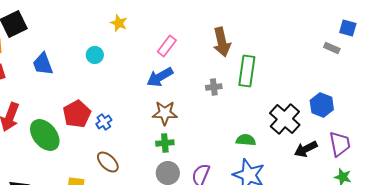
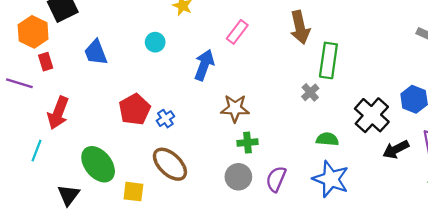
blue arrow: (160, 77) -> (204, 65), moved, turned 140
gray cross: (214, 87) -> (310, 92), moved, turned -35
green ellipse: (45, 135) -> (98, 164), moved
green cross: (165, 143) -> (248, 143), moved
brown ellipse: (108, 162) -> (170, 164), size x1.4

